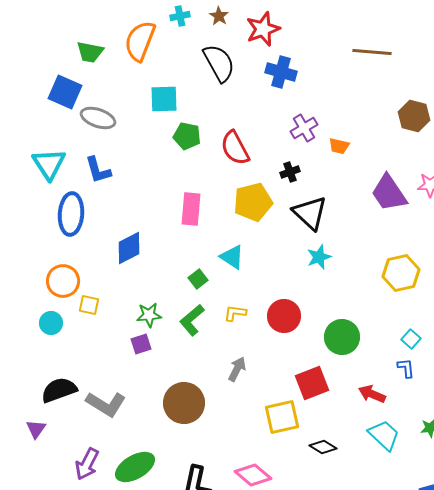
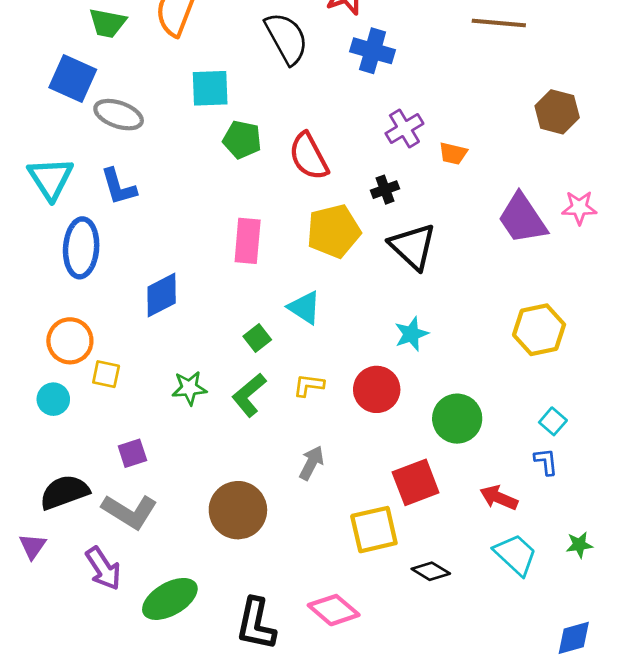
cyan star: (319, 257) -> (411, 334), moved
purple square: (141, 344) -> (132, 453), moved
purple arrow: (87, 464) -> (103, 568), moved, turned -60

